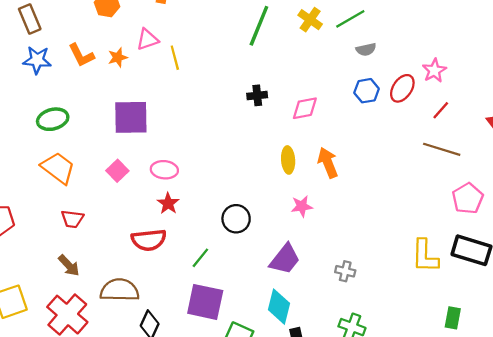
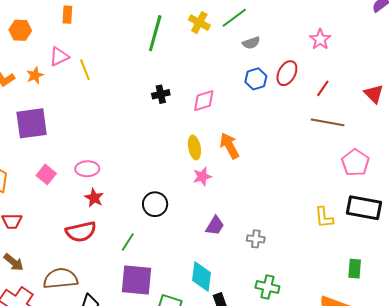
pink star: (434, 71) -> (320, 39), moved
purple square: (131, 117) -> (32, 123), moved
pink star: (302, 206) -> (202, 177), moved
yellow L-shape: (425, 256) -> (324, 217), size x0.7
purple trapezoid: (285, 259) -> (215, 226), moved, size x0.7

